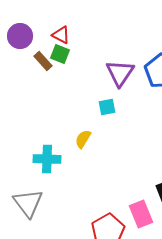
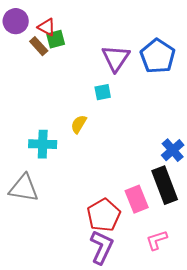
red triangle: (61, 35) -> (47, 27), moved
green square: (60, 54) -> (56, 39), turned -36
gray triangle: (28, 203) -> (24, 188), turned -44

